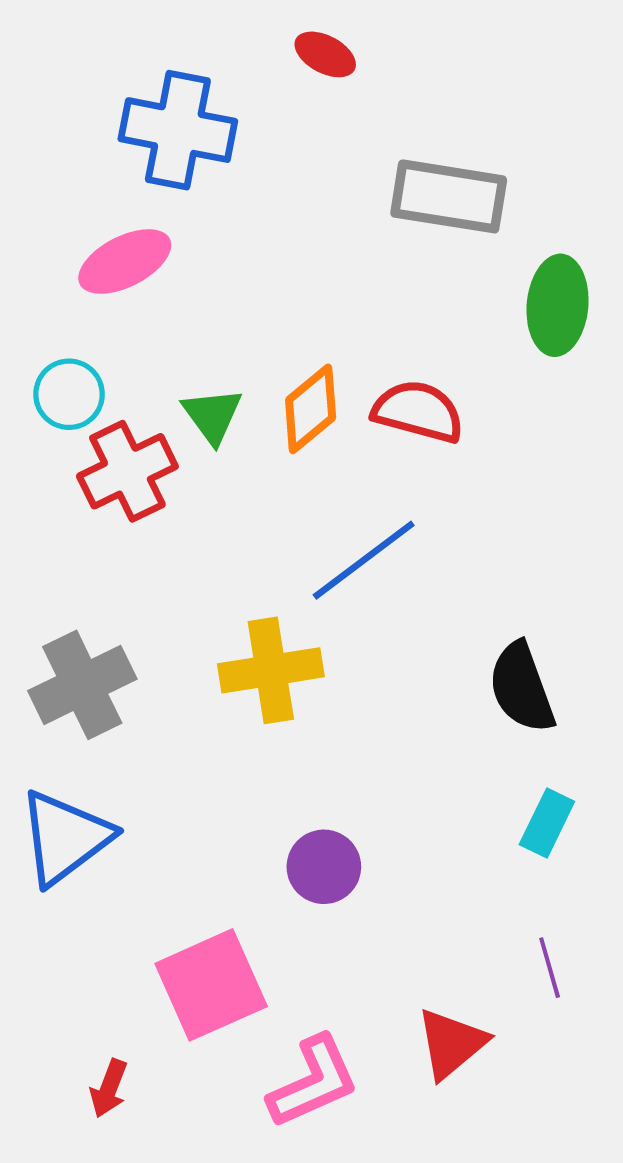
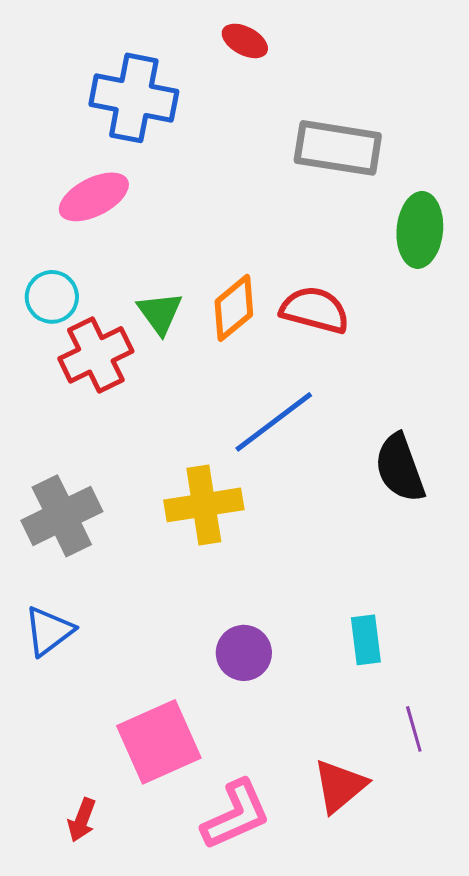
black semicircle: (522, 688) -> (400, 468), moved
cyan rectangle: (547, 823) -> (366, 640), moved, turned -33
blue triangle: (65, 838) -> (49, 631), size x0.7

